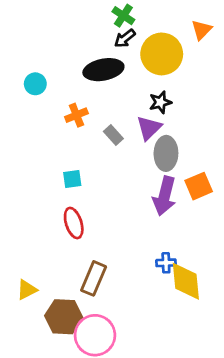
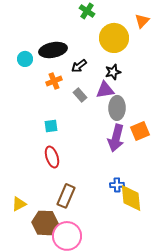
black arrow: (125, 38) -> (79, 66), moved
black ellipse: (103, 70) -> (53, 50), moved
purple triangle: (149, 128) -> (105, 90), turned 36

